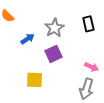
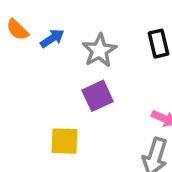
blue arrow: (27, 39) -> (52, 38), moved

